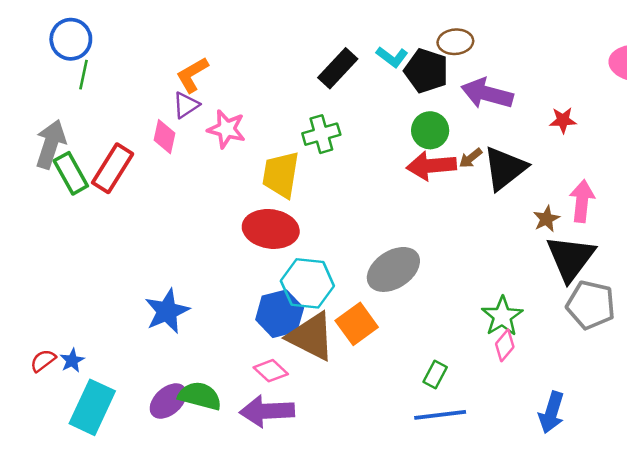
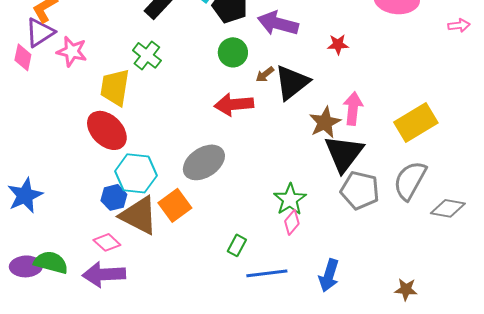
purple triangle: (186, 105) -> (40, 32), size x1.4
green cross: (321, 134) -> (147, 55), turned -36
red arrow: (431, 166) -> (234, 104), moved
brown star: (546, 219) -> (325, 122), size x1.5
red ellipse: (271, 229) -> (107, 130), turned 36
blue hexagon: (280, 314) -> (114, 197), size x0.7
purple ellipse: (168, 401) -> (26, 266), turned 40
blue line: (440, 415) -> (267, 273), moved

